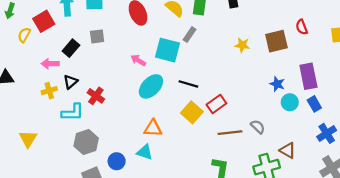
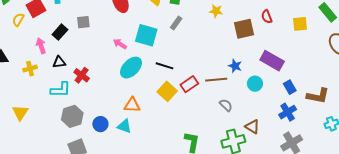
gray rectangle: (189, 35) -> (176, 23), moved
yellow star: (242, 45) -> (216, 11), moved
pink arrow: (50, 64) -> (41, 46), turned 70
purple rectangle: (308, 76) -> (272, 61), turned -50
black triangle: (71, 82) -> (59, 62), turned 32
blue star: (277, 84) -> (235, 66), moved
yellow cross: (49, 91) -> (30, 69), moved
blue rectangle: (314, 104) -> (290, 87), moved
brown line: (230, 133) -> (216, 80), moved
blue circle: (117, 161) -> (100, 124), moved

